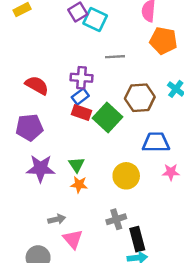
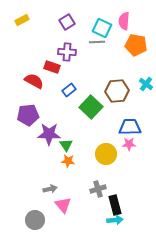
cyan square: (95, 20) -> (102, 28), moved
gray line: (115, 57) -> (97, 42), moved
purple cross: (82, 78) -> (67, 52), moved
red rectangle: (82, 113) -> (52, 67), moved
purple star: (41, 168) -> (49, 134), moved
pink star: (171, 172) -> (129, 144), moved

